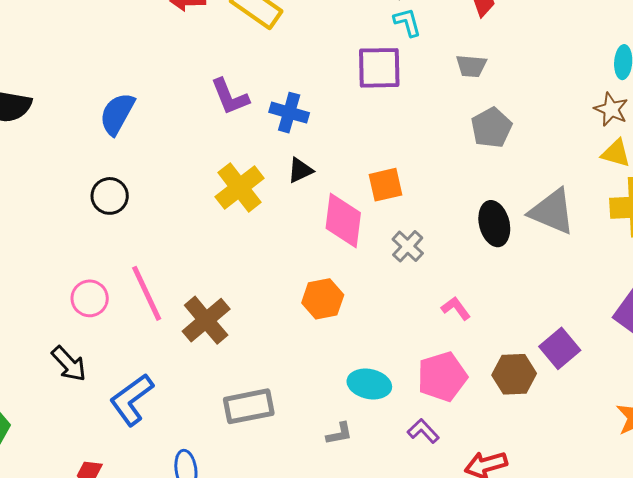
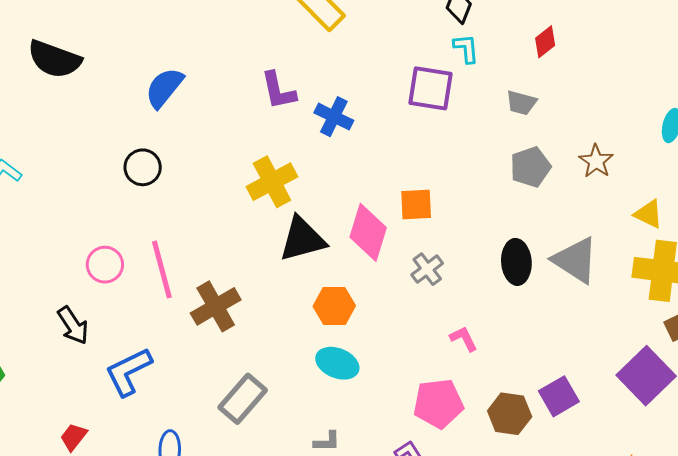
brown star: (611, 109) -> (596, 161), moved
black triangle: (300, 170) -> (302, 239), moved, size x1.8
cyan ellipse: (369, 384) -> (337, 363), moved
gray rectangle: (249, 406) -> (243, 399), turned -48

